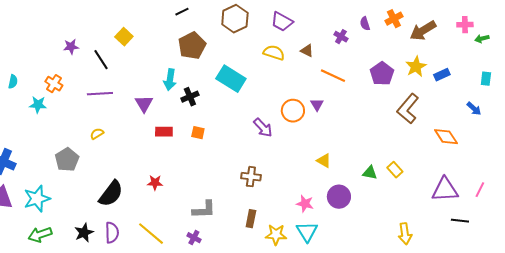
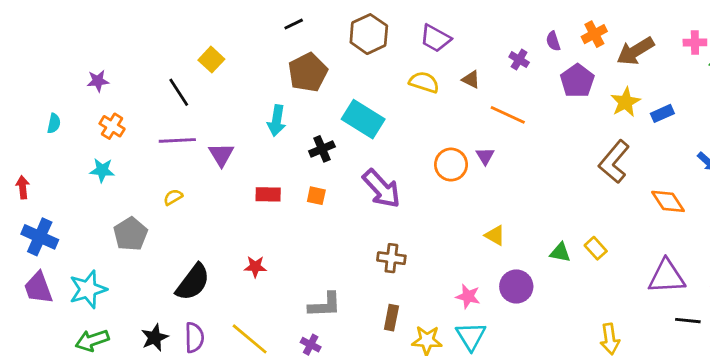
purple star: (71, 47) -> (98, 81), moved
purple pentagon: (382, 74) -> (577, 81), moved
black cross: (190, 97) -> (322, 149), moved
purple triangle: (144, 104) -> (221, 155), moved
cyan star: (38, 105) -> (102, 170), moved
purple arrow: (263, 128) -> (382, 189), moved, size x1.4

